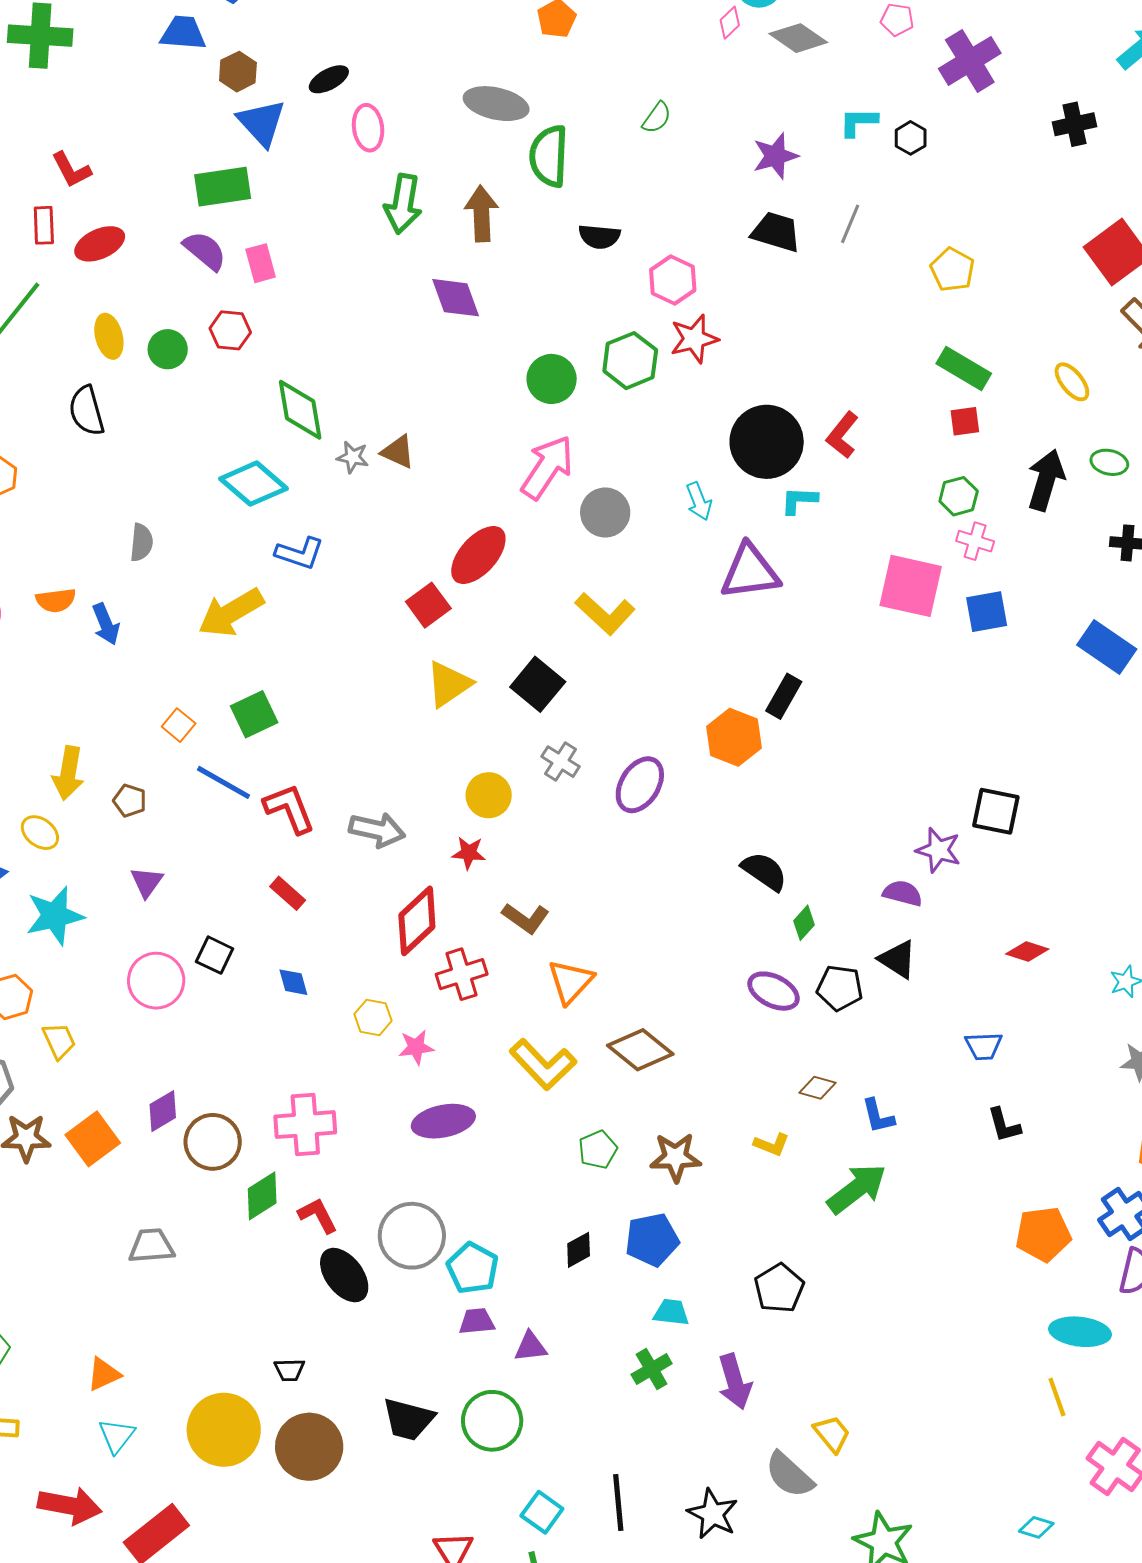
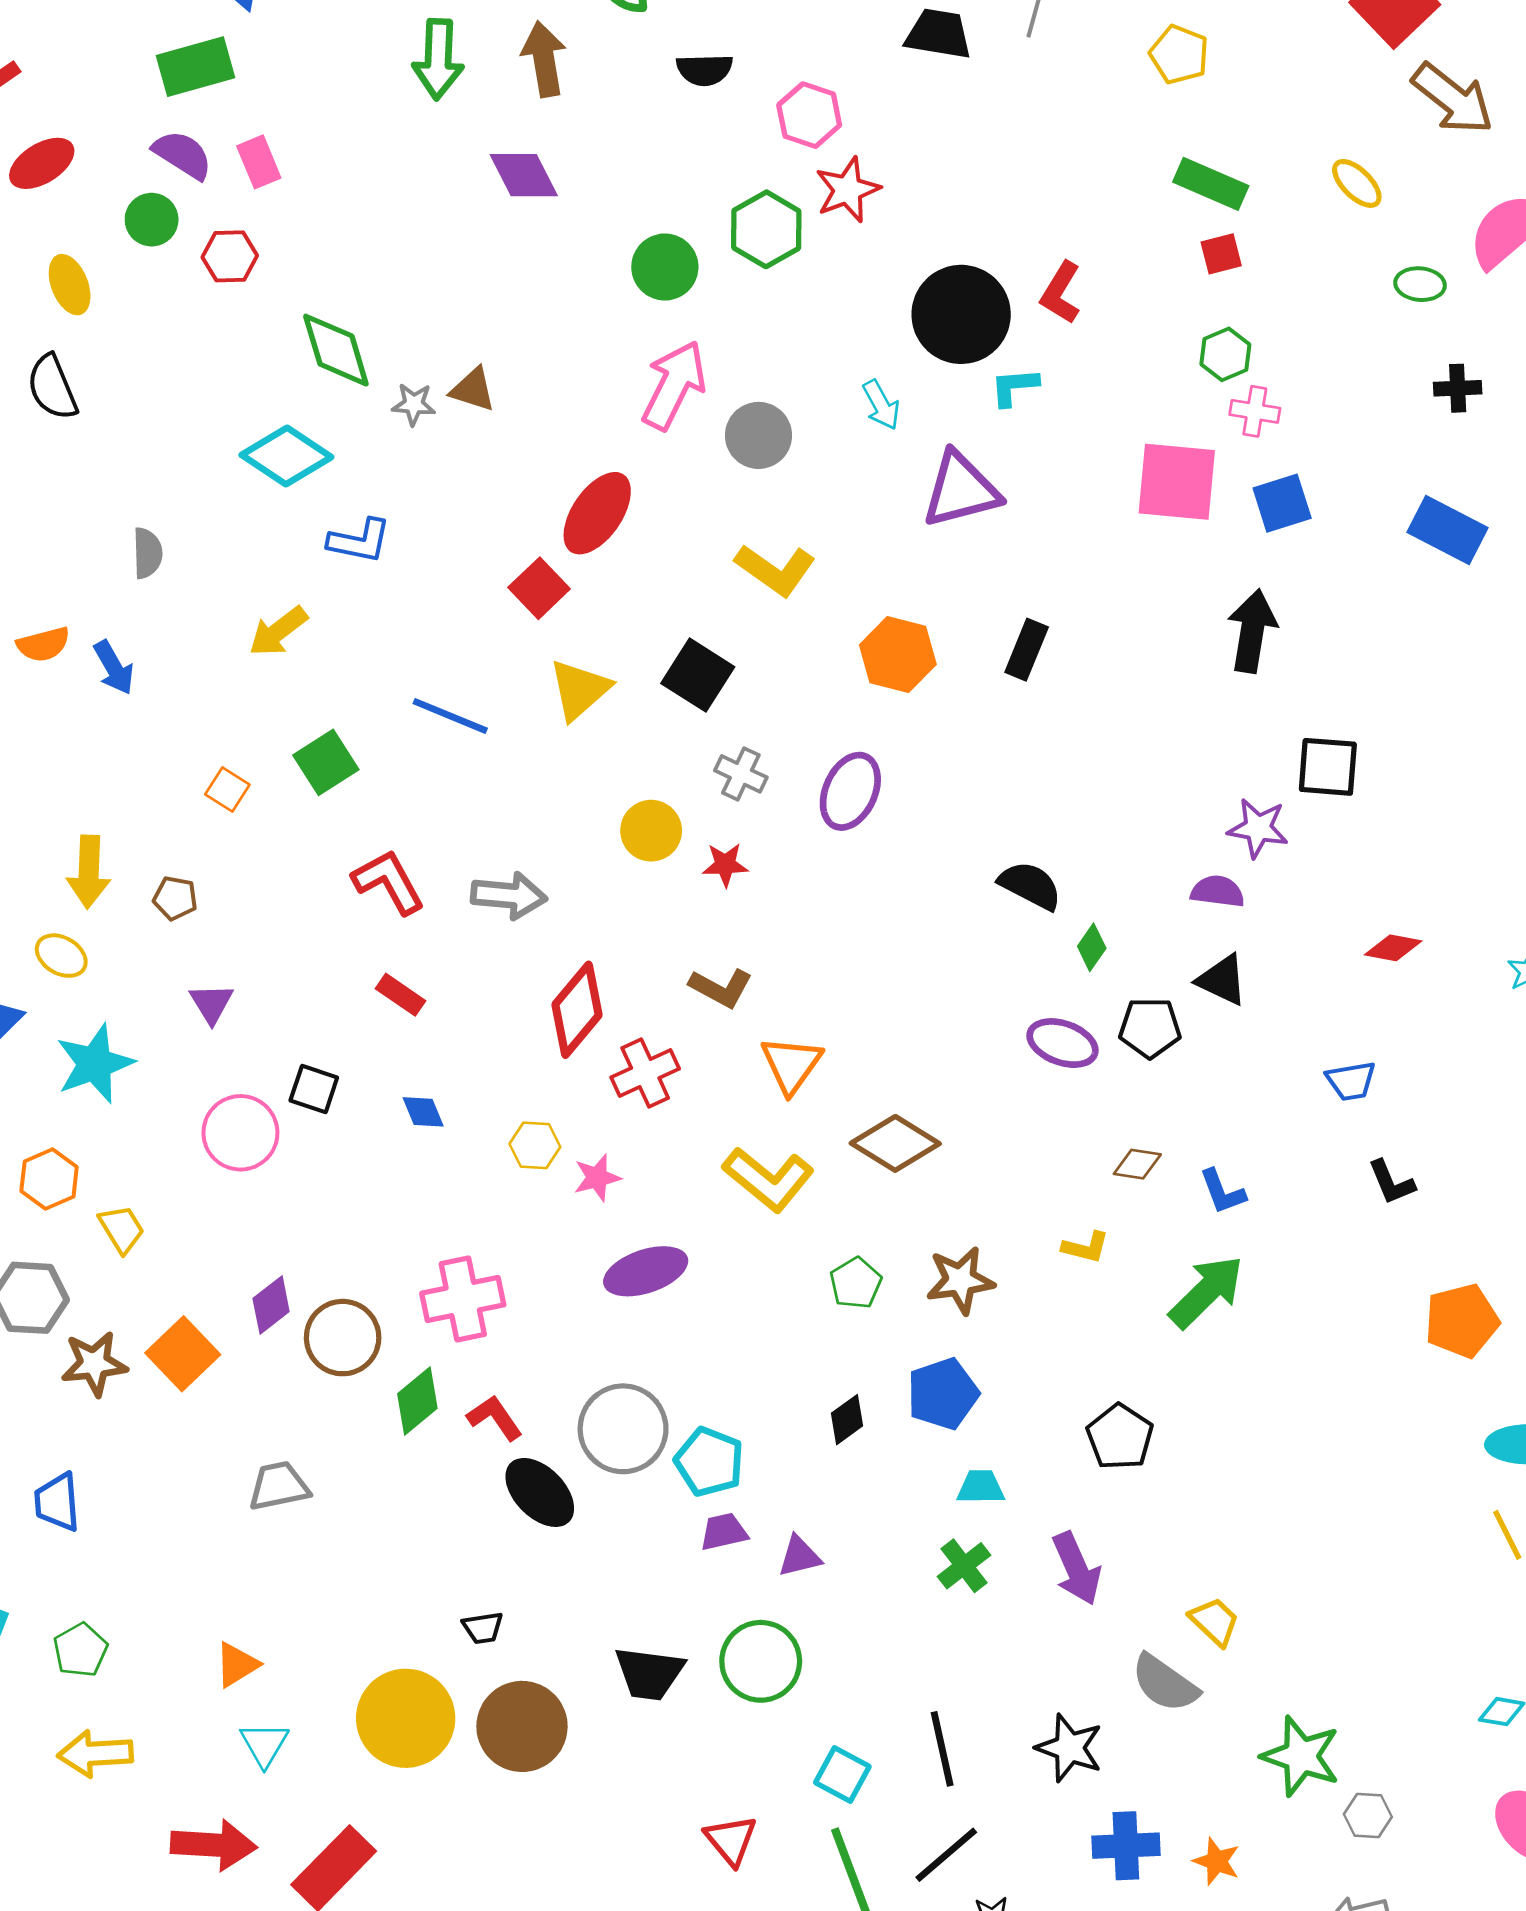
green circle: (168, 349) -> (152, 220), moved
black arrow: (1046, 480) -> (1252, 631), moved
yellow arrow: (231, 613) -> (278, 631), size x0.7
orange hexagon: (734, 737) -> (898, 655), moved
blue line: (224, 782) -> (450, 716), moved
red star: (469, 853) -> (725, 865), moved

